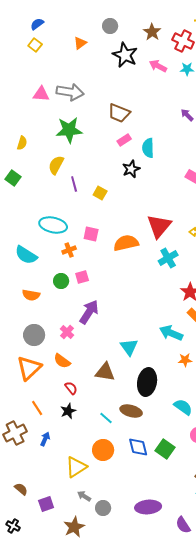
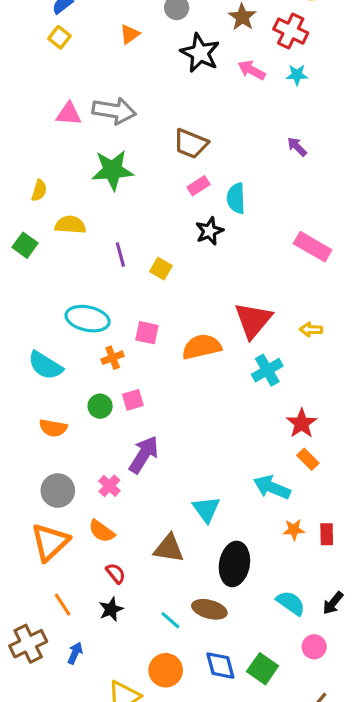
yellow semicircle: (56, 165) -> (70, 225), moved, turned 66

